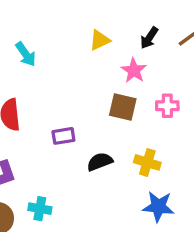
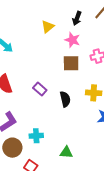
purple rectangle: (63, 136) -> (40, 89), turned 64
black semicircle: (100, 162) -> (65, 99), turned 112

